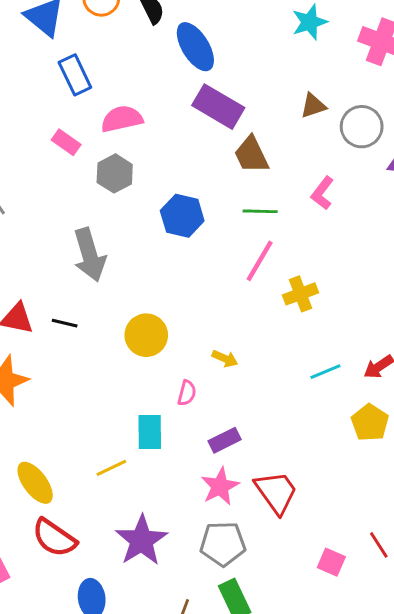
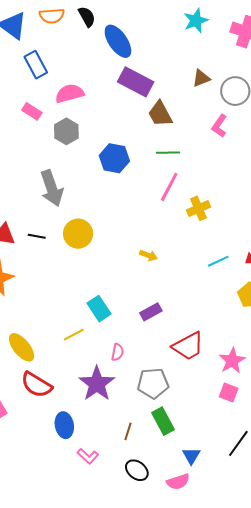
pink L-shape: (322, 193) -> (219, 126), moved
yellow circle: (146, 335) -> (78, 234), moved
pink semicircle: (187, 393) -> (117, 352), moved
cyan rectangle: (150, 432) -> (99, 309), turned -30
pink star: (220, 486) -> (232, 361), moved
red trapezoid: (276, 492) -> (188, 346), turned 100

